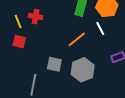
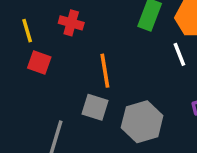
yellow line: (18, 21) -> (27, 31), moved
orange line: (77, 39) -> (105, 71), moved, turned -66

